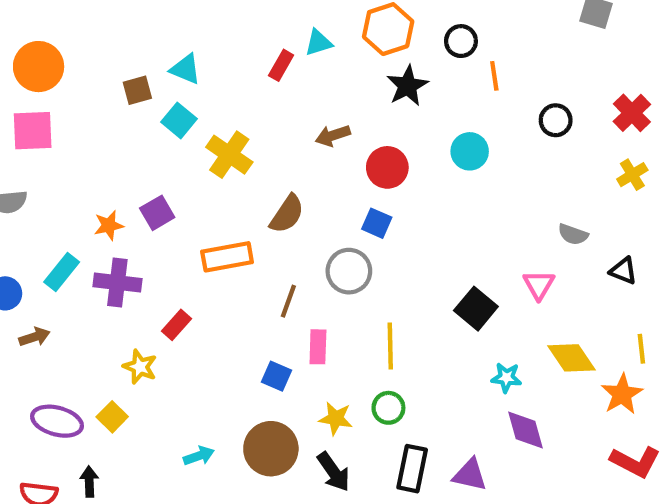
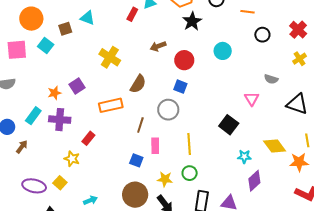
orange circle: (39, 67) -> (31, 19), moved
orange line: (494, 76) -> (248, 12), moved, turned -72
cyan square: (179, 120) -> (46, 45), moved
gray semicircle: (573, 234) -> (271, 79), moved
black triangle: (623, 271) -> (297, 104), size x1.6
pink triangle: (539, 285) -> (252, 99), moved
brown arrow: (34, 337) -> (22, 147), turned -32
orange star: (622, 394) -> (299, 162), turned 30
purple diamond: (526, 430) -> (254, 181), turned 65
cyan arrow: (199, 456) -> (90, 200), moved

